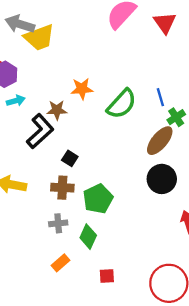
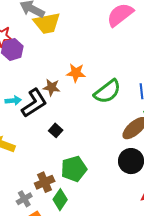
cyan arrow: (16, 101) -> (13, 101), moved
brown cross: (62, 188) -> (45, 182), moved, turned -36
gray cross: (58, 223) -> (24, 199), moved, turned -35

